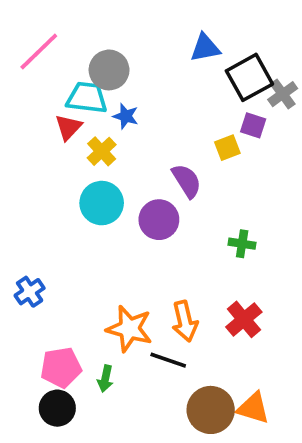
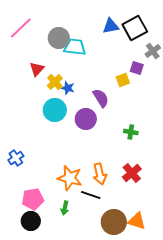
black square: (249, 77) -> (135, 28), moved
cyan trapezoid: (87, 98) -> (75, 47), moved
blue star: (126, 116) -> (68, 88), moved
green arrow: (105, 379) -> (65, 208), moved

